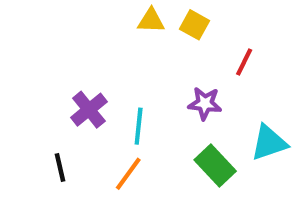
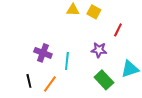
purple cross: (89, 110) -> (43, 53), turned -30
orange line: (128, 174) -> (50, 84), moved

